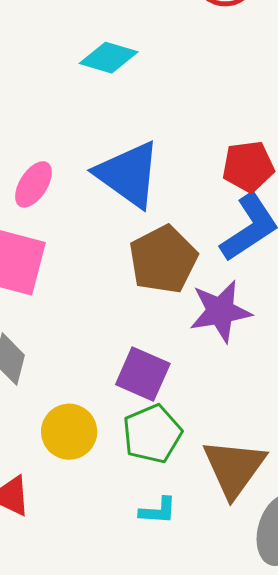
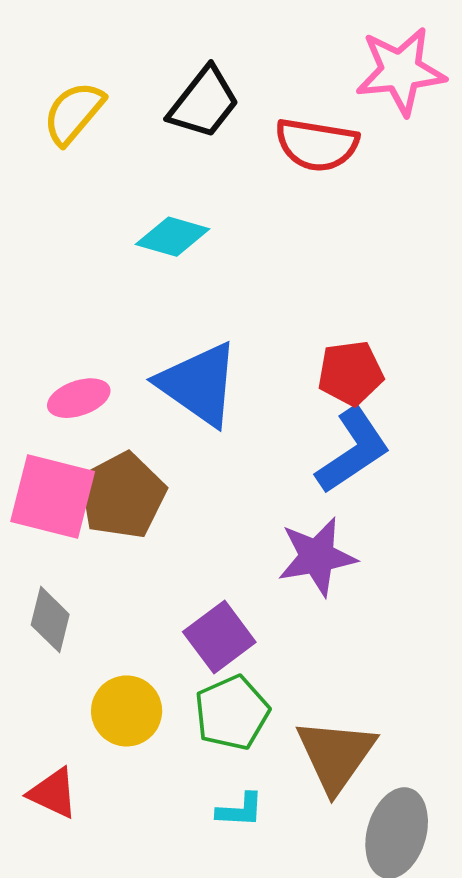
pink ellipse: (33, 184) -> (79, 398), turned 39
brown pentagon: (163, 259) -> (122, 496), moved
purple square: (143, 374) -> (219, 637), turned 30

